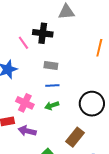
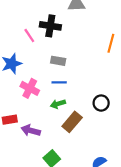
pink cross: (25, 103) -> (30, 88), moved
black circle: (92, 104) -> (101, 103), size x0.6
brown rectangle: (75, 137) -> (72, 122), moved

